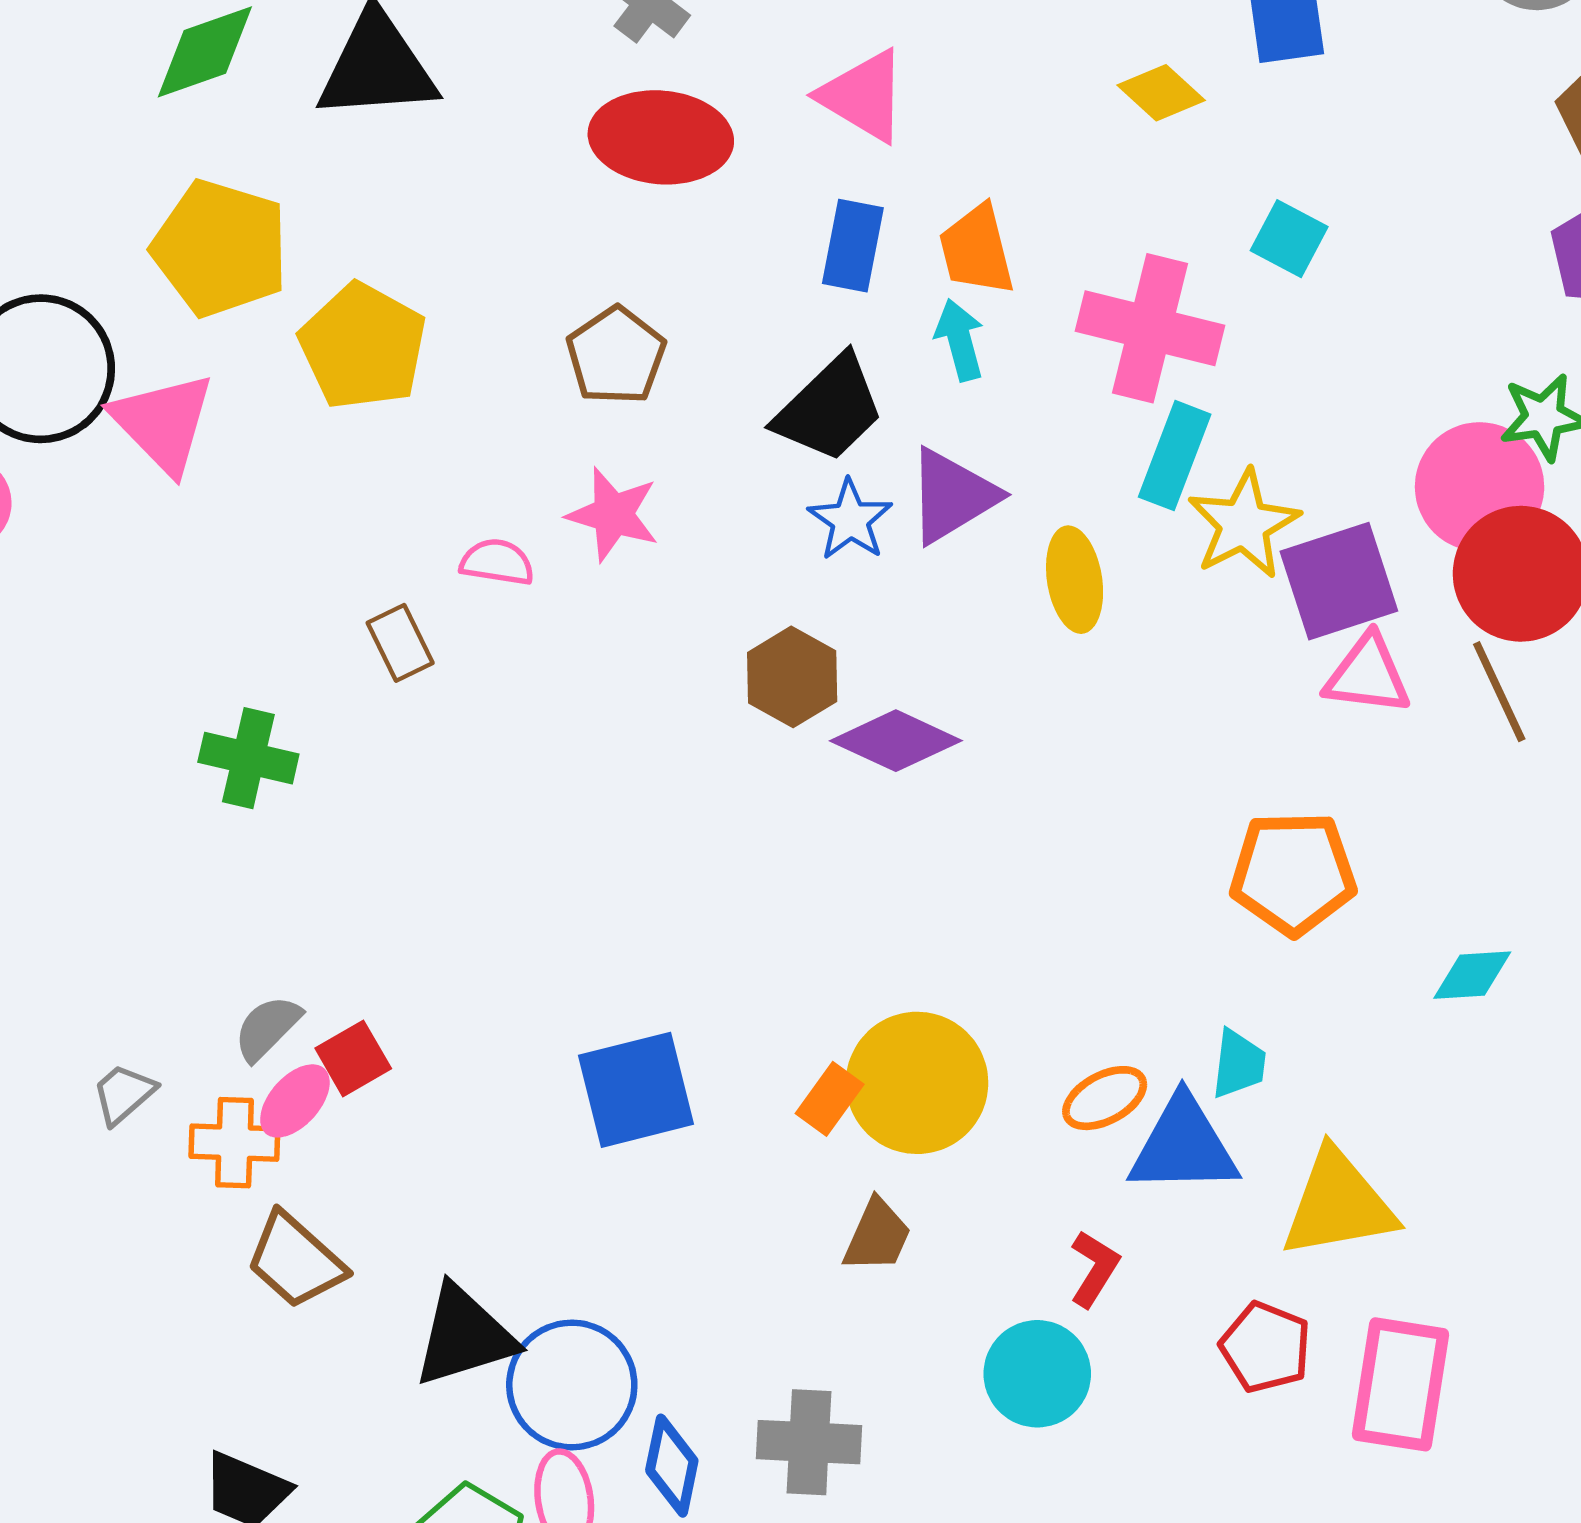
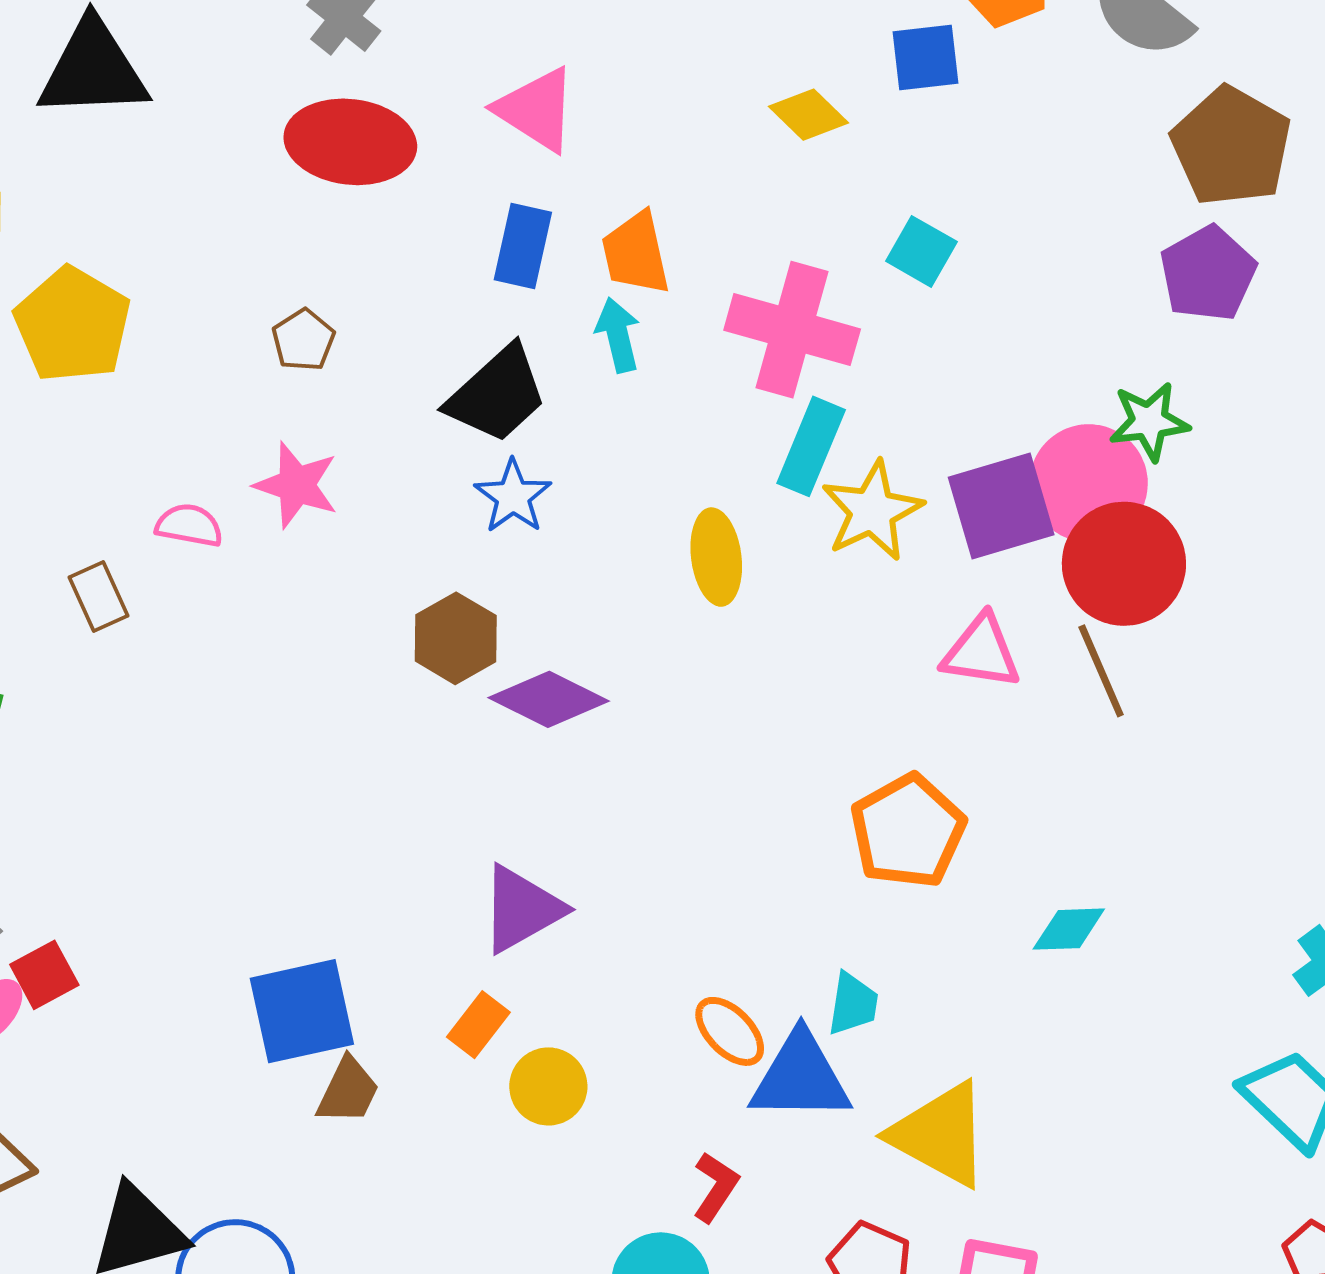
brown pentagon: (616, 356) -> (303, 340), size x0.7
purple triangle: (952, 496) -> (522, 909), moved
purple square: (1339, 581) -> (1001, 506), moved
orange pentagon: (1293, 873) -> (908, 831), turned -30
yellow circle: (917, 1083) -> (548, 1086), moved, size x0.6
orange ellipse: (1105, 1098) -> (730, 1031), turned 72
yellow triangle: (1338, 1204) -> (940, 1135), turned 37
brown trapezoid: (877, 1236) -> (348, 1091), moved

